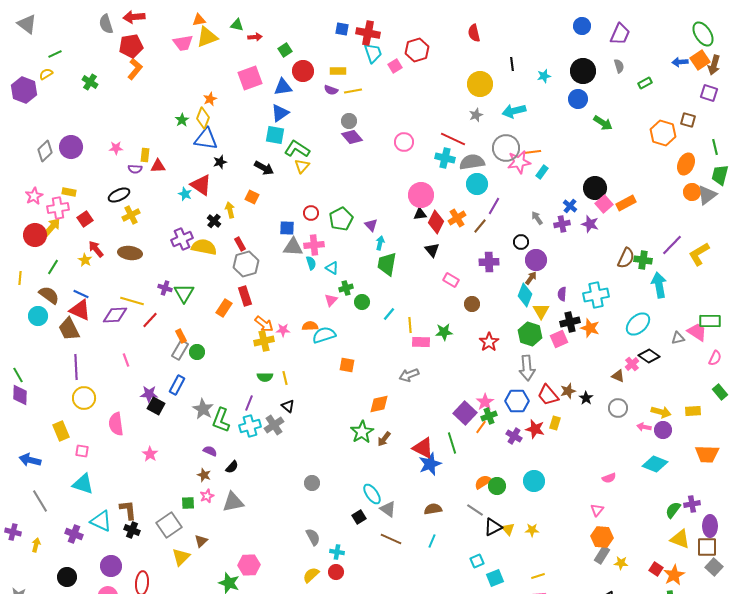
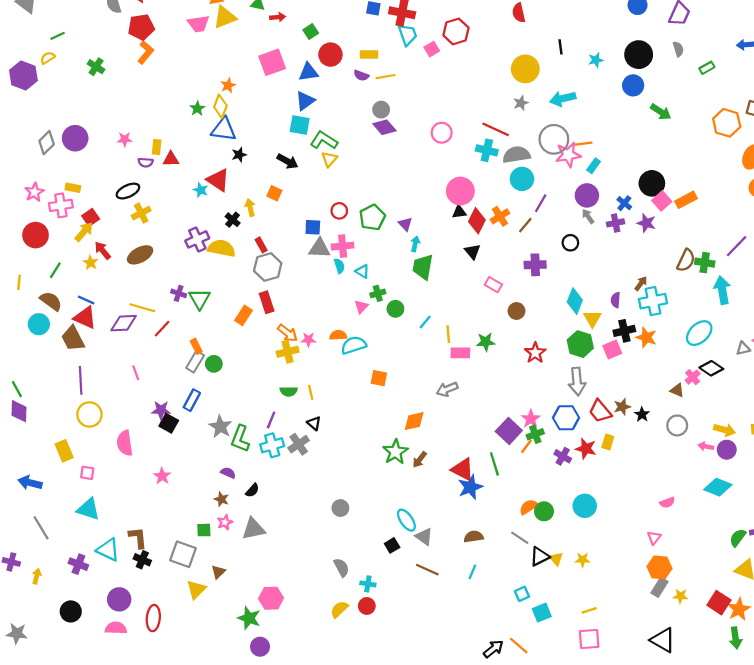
yellow arrow: (52, 227) -> (84, 232), moved
brown ellipse: (130, 253) -> (140, 255), turned -35
purple circle: (536, 260) -> (587, 195), moved
brown arrow: (531, 278) -> (641, 283), moved
gray square: (169, 525) -> (183, 554), turned -35
red square: (656, 569) -> (719, 603), size x1.5

